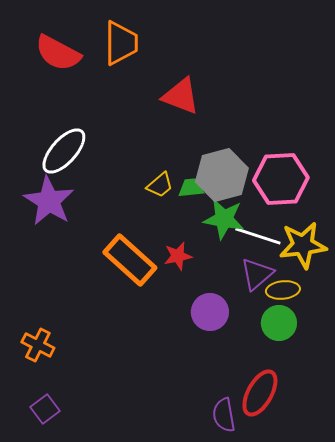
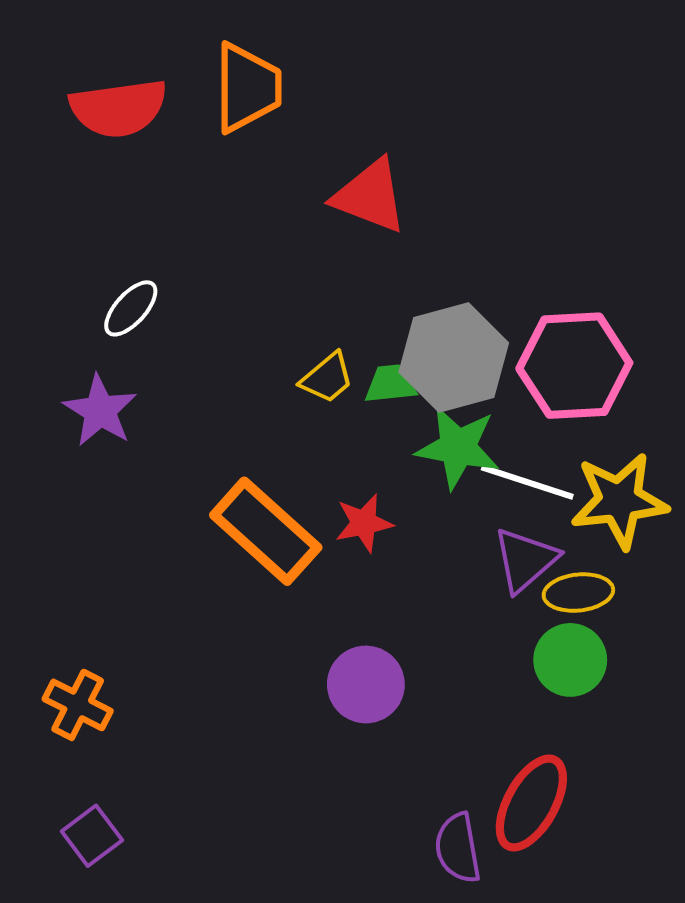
red semicircle: (58, 53) -> (119, 108), turned -36
white ellipse: (64, 151) -> (131, 308), size x0.6
purple star: (49, 201) -> (100, 411), size x0.7
purple circle: (210, 312) -> (366, 684), moved

